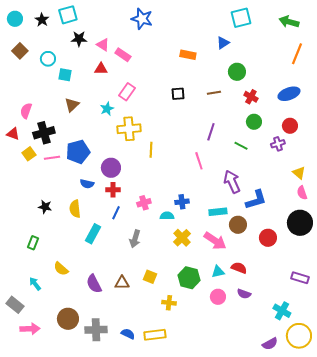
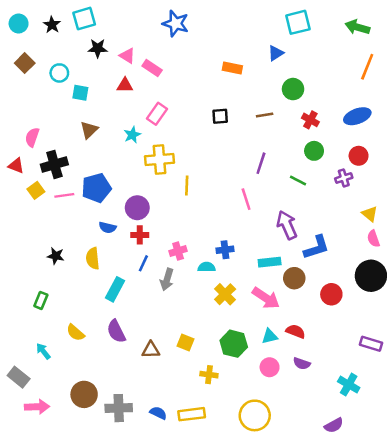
gray arrow: (135, 239) -> (167, 279), moved
purple semicircle: (94, 284) -> (116, 331), moved
yellow circle: (299, 336) -> (255, 415), moved

